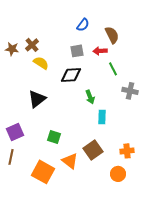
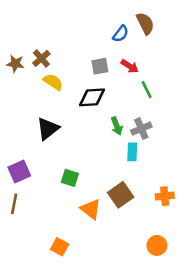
blue semicircle: (83, 25) -> (121, 34), moved
brown semicircle: (112, 35) -> (145, 23), moved
red arrow: (100, 51) -> (130, 66), turned -144
gray cross: (130, 91) -> (141, 129), moved, turned -35
orange square: (43, 172) -> (60, 247), moved, size x0.6
orange circle: (118, 174) -> (157, 245), moved

